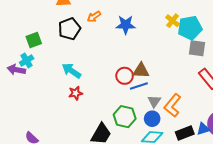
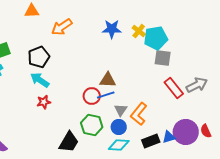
orange arrow: (94, 17) -> (62, 27), size x1.5
blue star: (126, 25) -> (112, 29), moved
black pentagon: (69, 29) -> (39, 57), moved
red circle: (125, 76) -> (92, 96), moved

